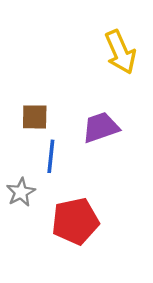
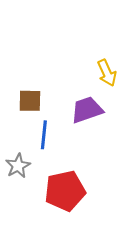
yellow arrow: (120, 52) -> (107, 73), moved, size x0.7

